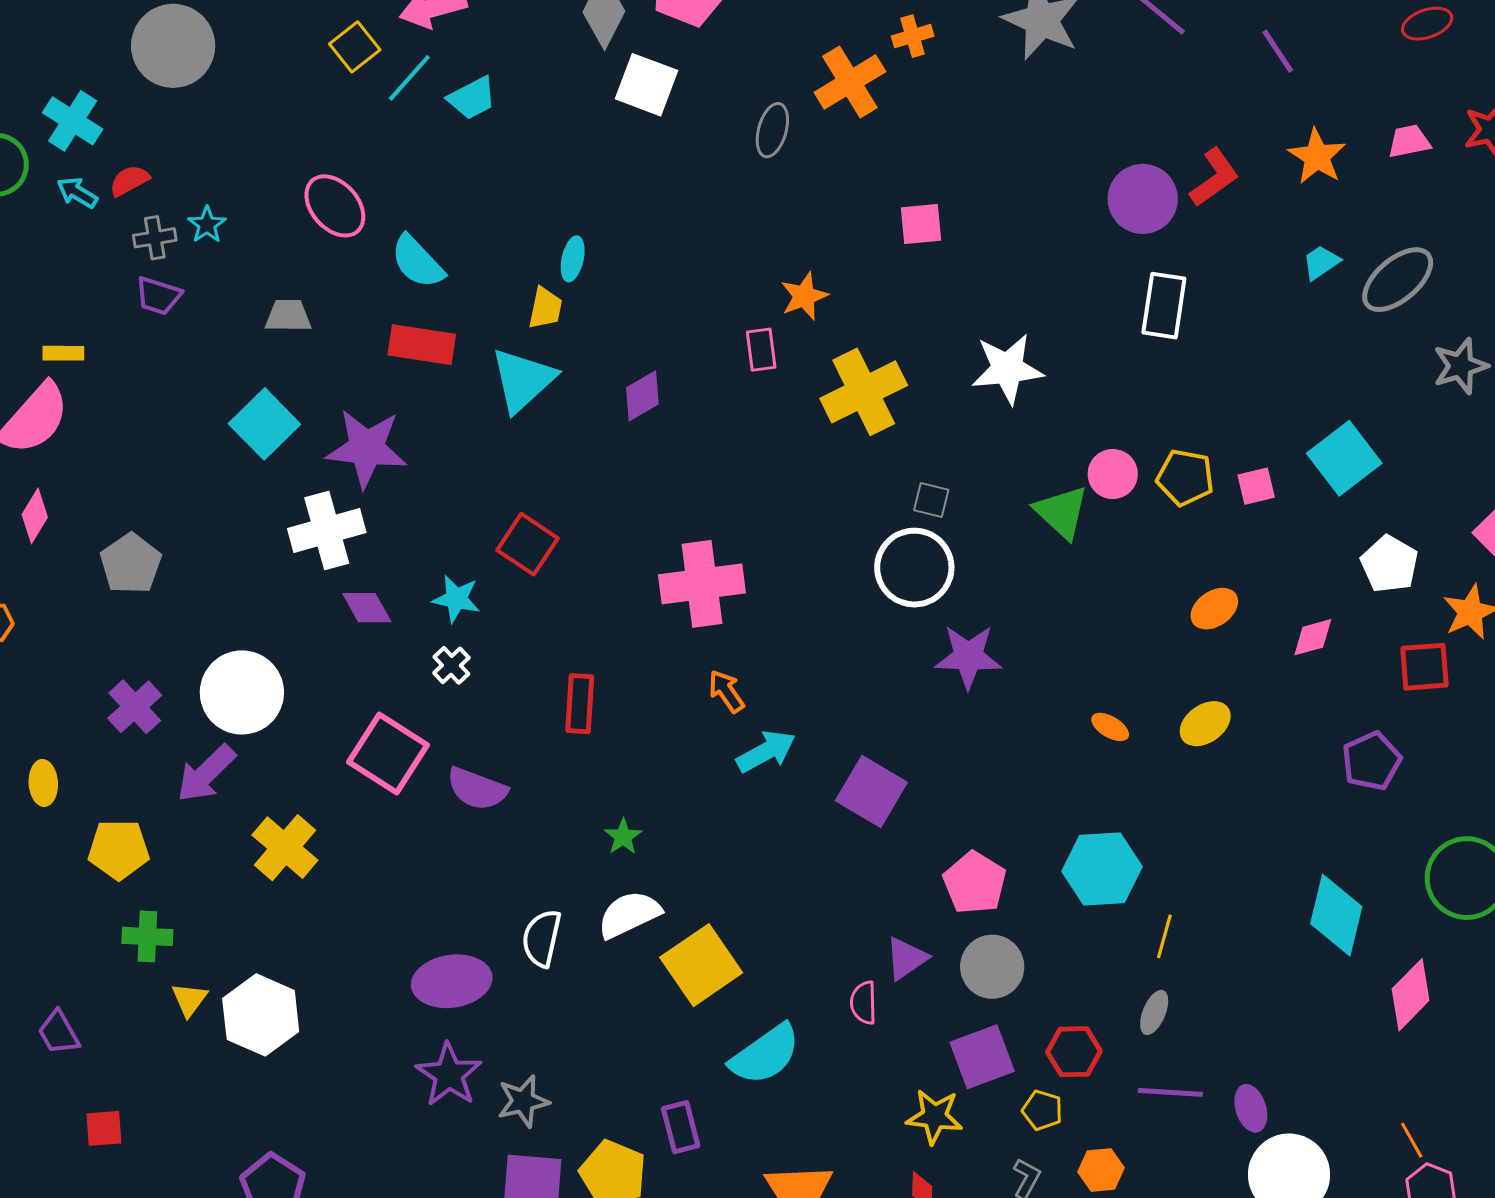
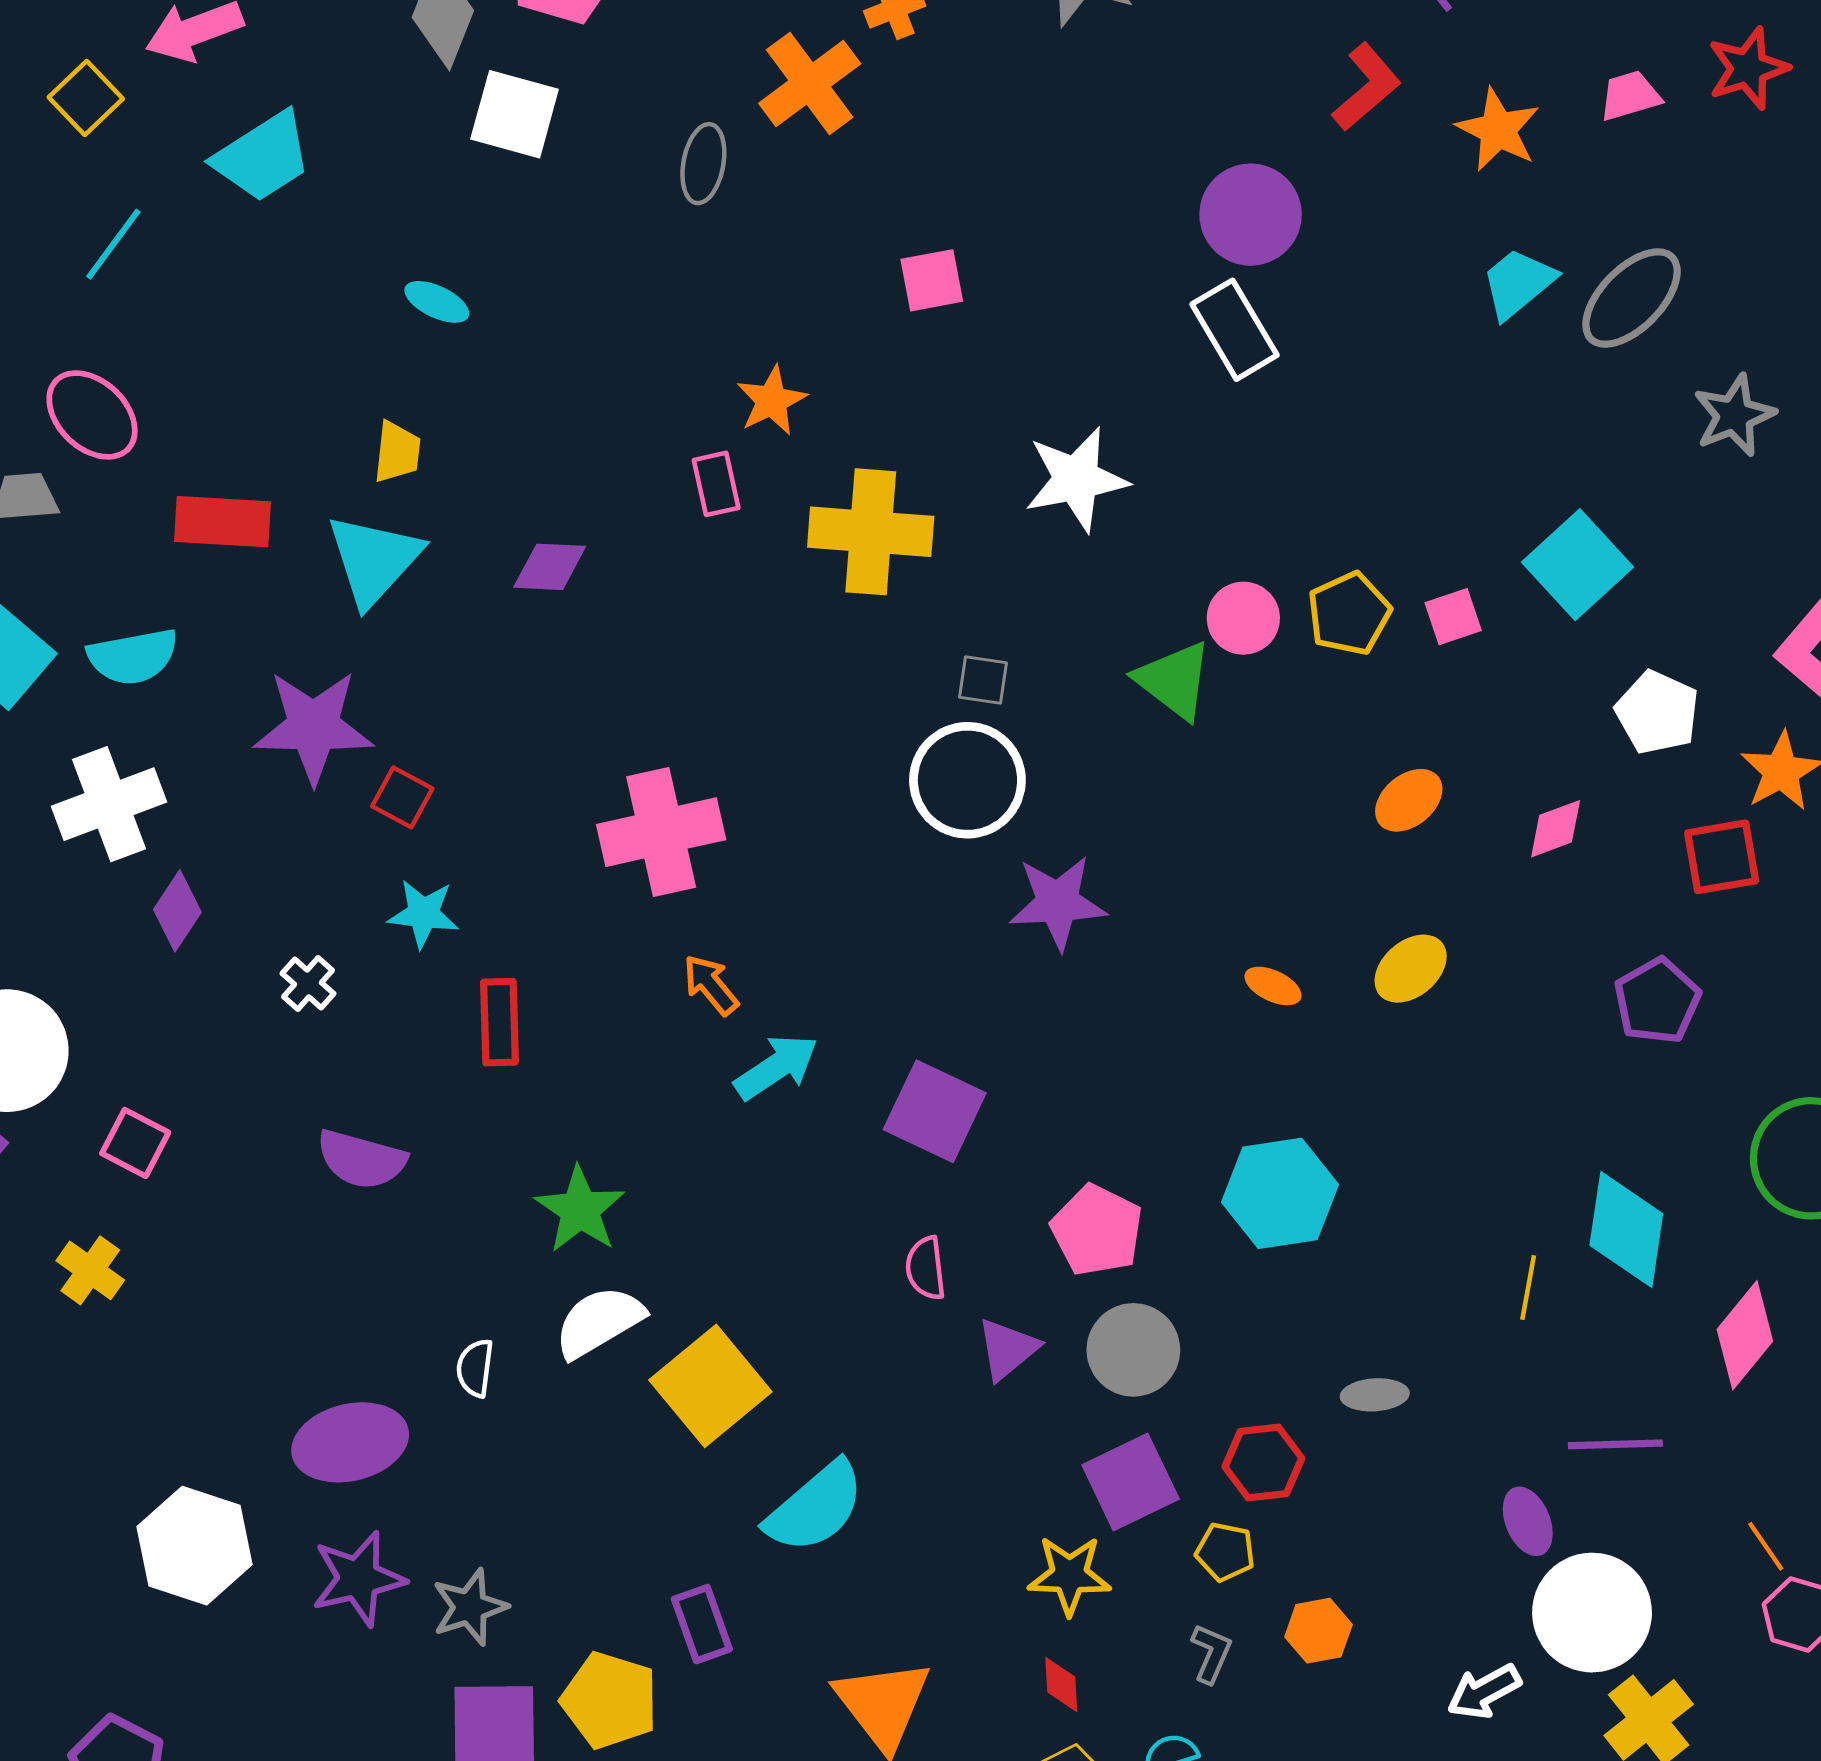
cyan line: (409, 78) -> (113, 244), moved
cyan trapezoid: (472, 98) -> (263, 157), size x1.4
red L-shape: (1214, 177) -> (1367, 87), moved
pink ellipse: (335, 206) -> (92, 415), moved
cyan ellipse: (573, 259) -> (437, 302), moved, turned -72
cyan semicircle: (417, 262) -> (133, 657), moved, turned -52
cyan trapezoid: (1321, 262) -> (1518, 283), size x1.4
white rectangle: (1164, 306) -> (1234, 330), moved, turned -34
yellow cross: (864, 392) -> (871, 532), turned 36
purple diamond: (642, 396) -> (550, 567), turned 38
purple star: (367, 448) -> (313, 727), moved
yellow pentagon: (1185, 477) -> (1349, 614), turned -30
red square: (527, 544) -> (402, 797), size x0.7
cyan star: (456, 599) -> (423, 914), moved
purple diamond: (367, 608) -> (177, 911), turned 68
pink square: (388, 753) -> (135, 1143), moved, size x0.6
green star: (623, 837) -> (580, 1210), size x1.6
yellow cross: (285, 848) -> (90, 1270), size x0.7
yellow line: (1164, 936) -> (1528, 1288), moved
white semicircle: (542, 938) -> (475, 1368), size x0.7
pink semicircle: (864, 1003) -> (926, 1268), moved
gray ellipse: (1154, 1012) -> (1375, 1395), turned 69
white hexagon: (261, 1015) -> (194, 1546), moved
purple star: (449, 1075) -> (358, 1579), turned 30
purple line: (1170, 1092) -> (1615, 1444), moved

